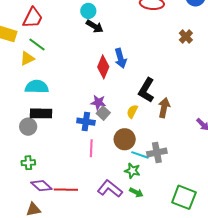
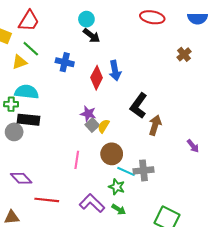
yellow semicircle: (132, 111) -> (104, 126), moved
blue cross: (86, 122) -> (65, 62), moved
green cross: (28, 163) -> (11, 104), moved
purple diamond: (41, 186) -> (21, 178), moved

